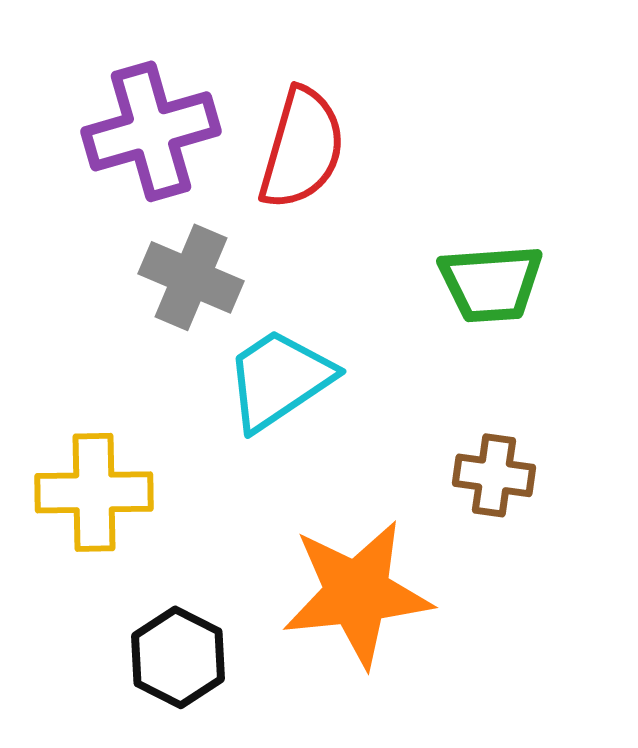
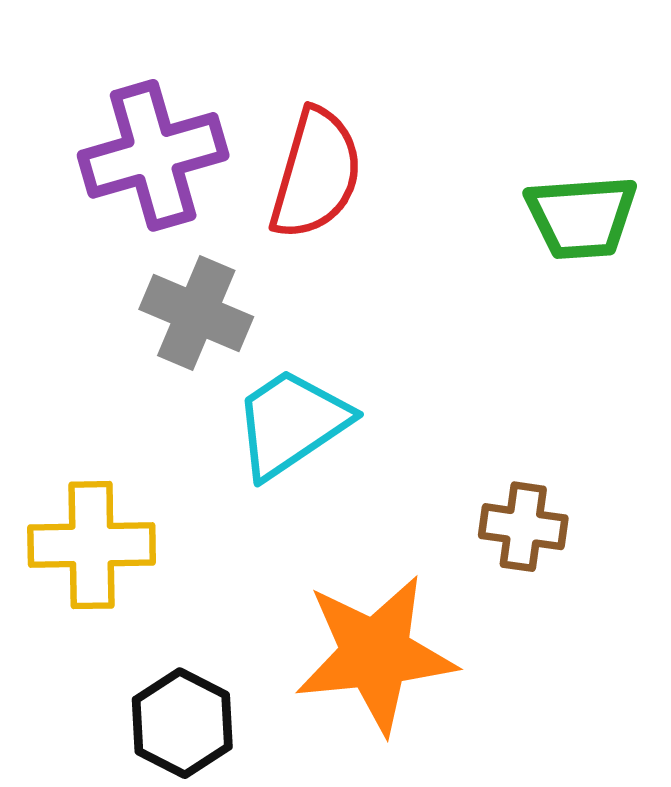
green trapezoid: (491, 283) -> (582, 217), moved

